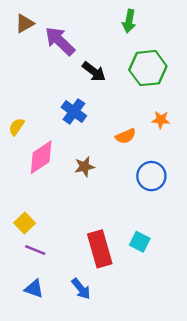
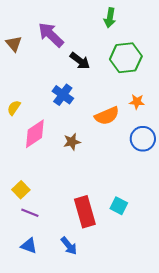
brown triangle: (25, 23) -> (14, 44), moved, turned -42
orange semicircle: (126, 136) -> (107, 116), size x1.4
blue circle: (151, 176) -> (143, 139), moved

